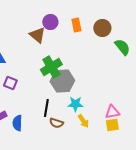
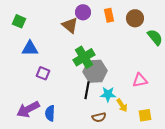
black line: (46, 108) -> (87, 90), moved
pink triangle: (112, 112) -> (140, 80), moved
yellow arrow: (83, 121) -> (122, 105), moved
brown semicircle: (56, 123) -> (99, 117), moved, turned -32

